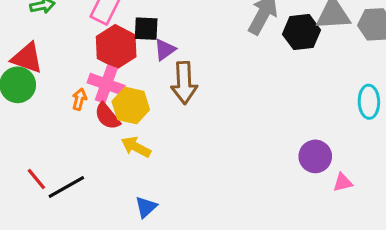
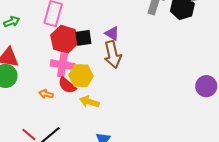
black square: (146, 29) -> (83, 38), moved
purple triangle: (165, 50) -> (112, 33), moved, turned -42
orange arrow: (79, 99) -> (46, 94), moved, turned -80

